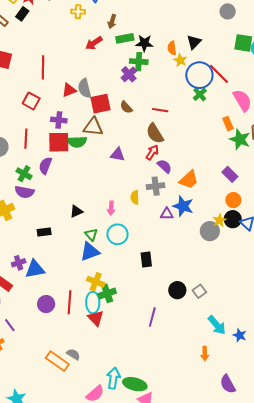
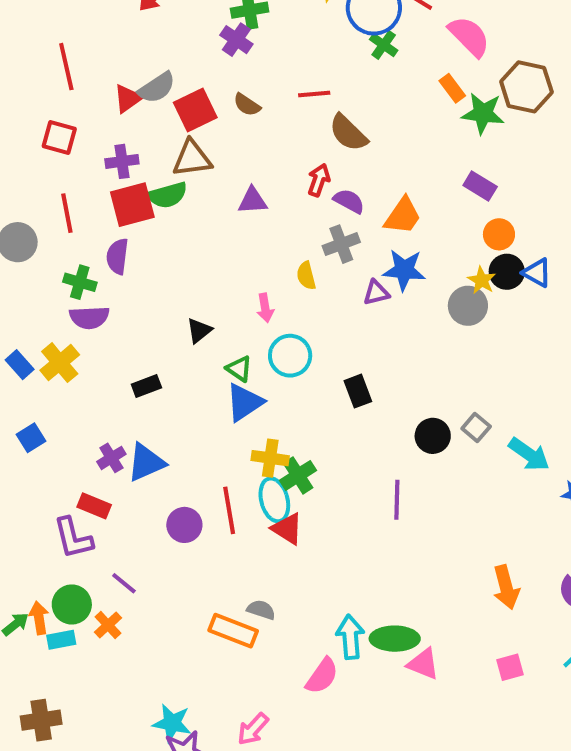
gray semicircle: (84, 88) -> (157, 88), turned -96
brown semicircle: (155, 134) -> (348, 133), moved
cyan arrow: (217, 325) -> (529, 454), moved
orange arrow: (205, 354) -> (506, 587), moved, size x1.5

